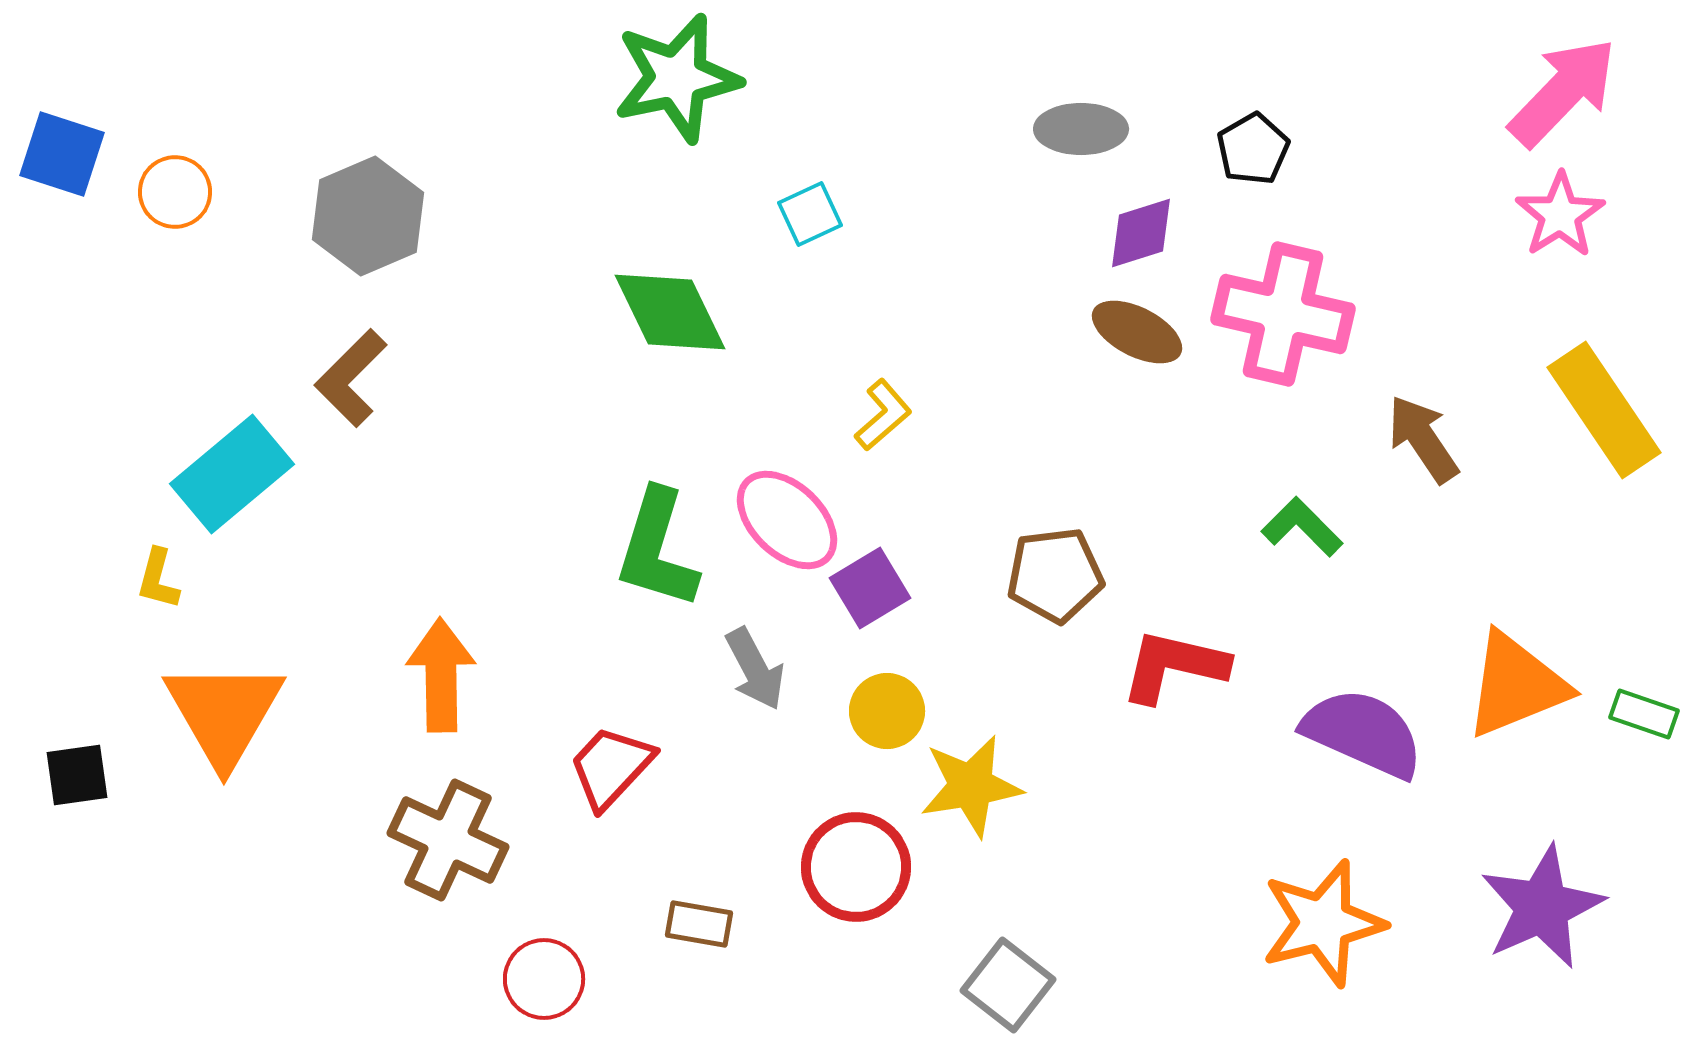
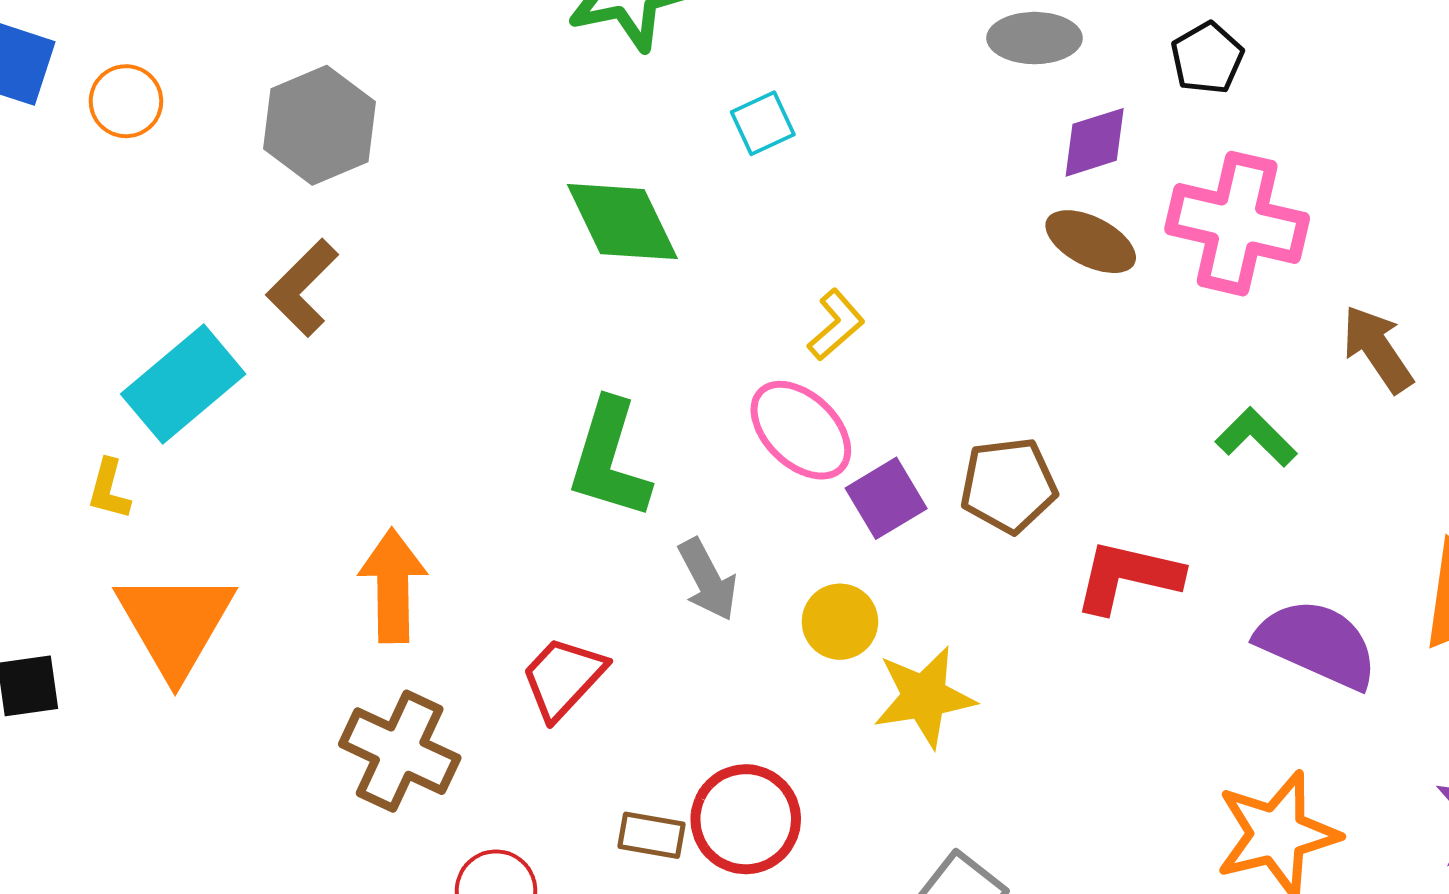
pink ellipse: (787, 520) -> (801, 430), moved
purple square: (870, 588) -> (886, 498), moved
red circle: (856, 867) -> (746, 819), moved

